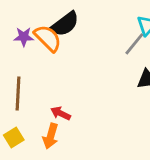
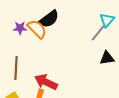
red arrow: (61, 113) -> (46, 82), size x1.6

